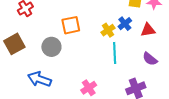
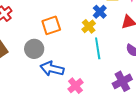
blue cross: (125, 24) -> (100, 12), moved
blue arrow: (39, 79) -> (52, 69), moved

